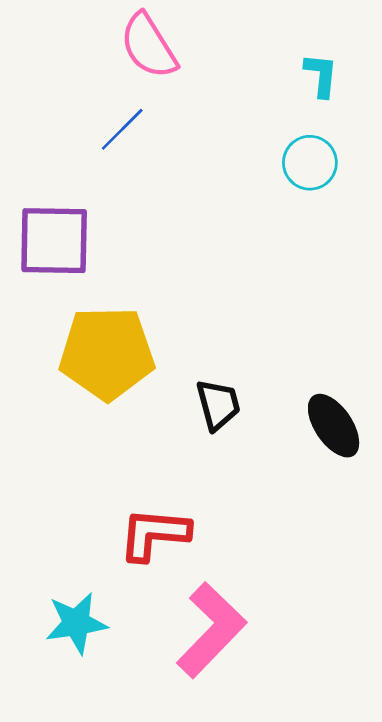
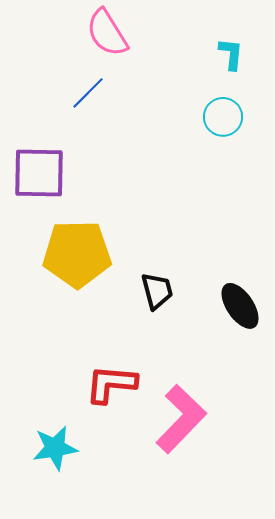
pink L-shape: (211, 630) -> (181, 419), moved

